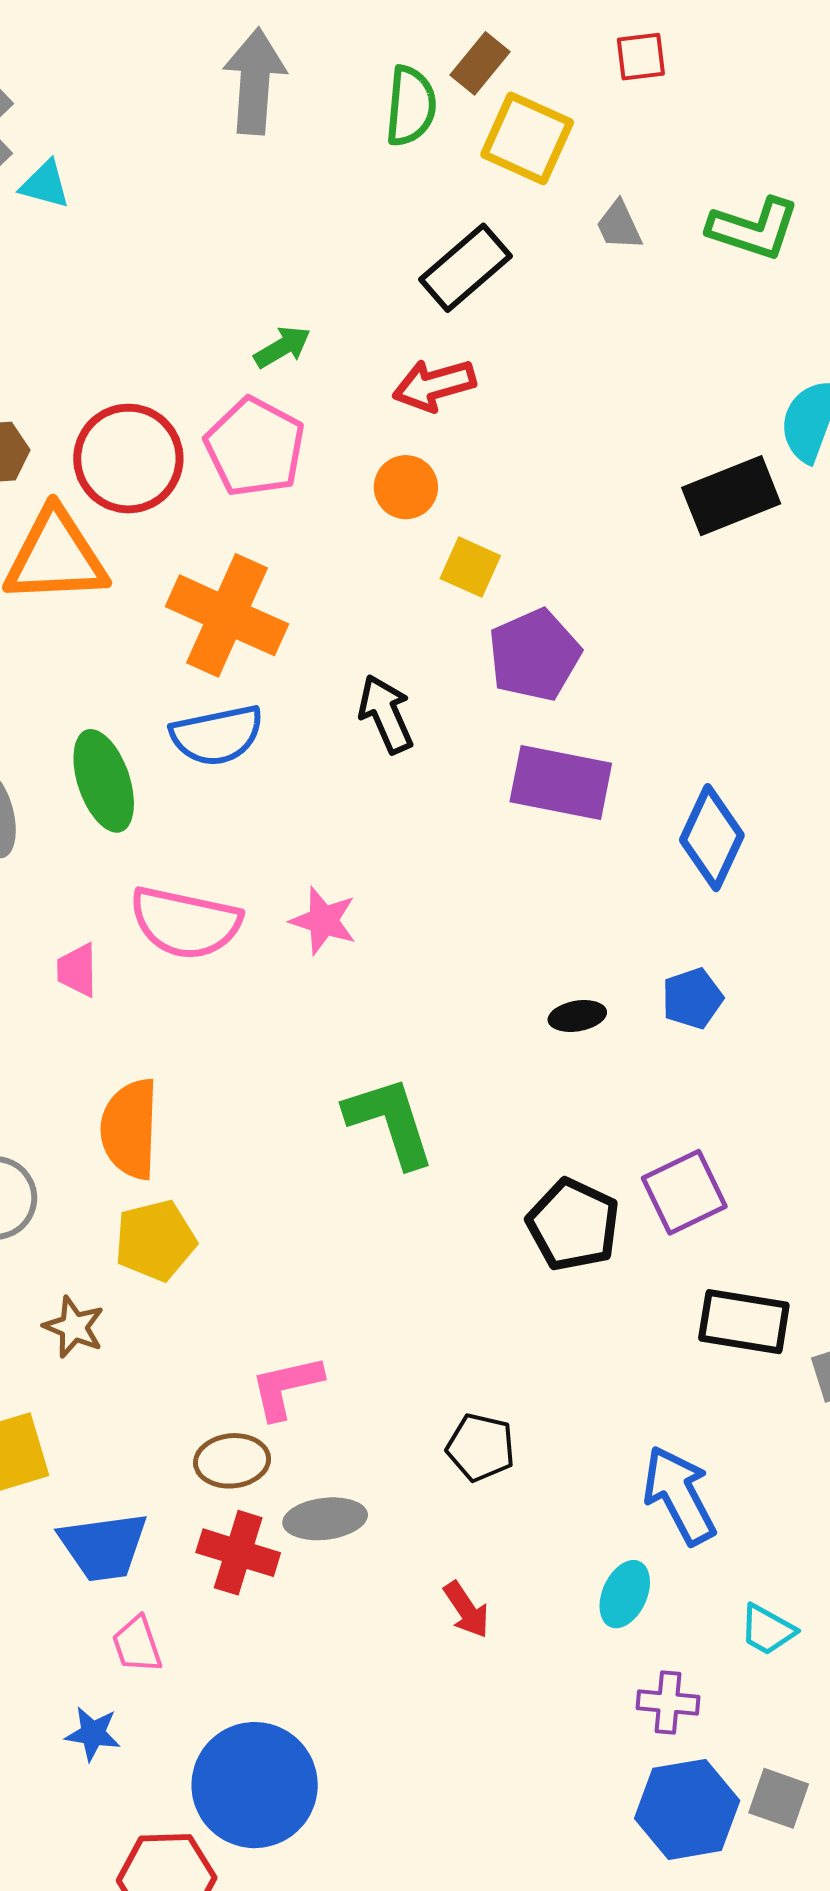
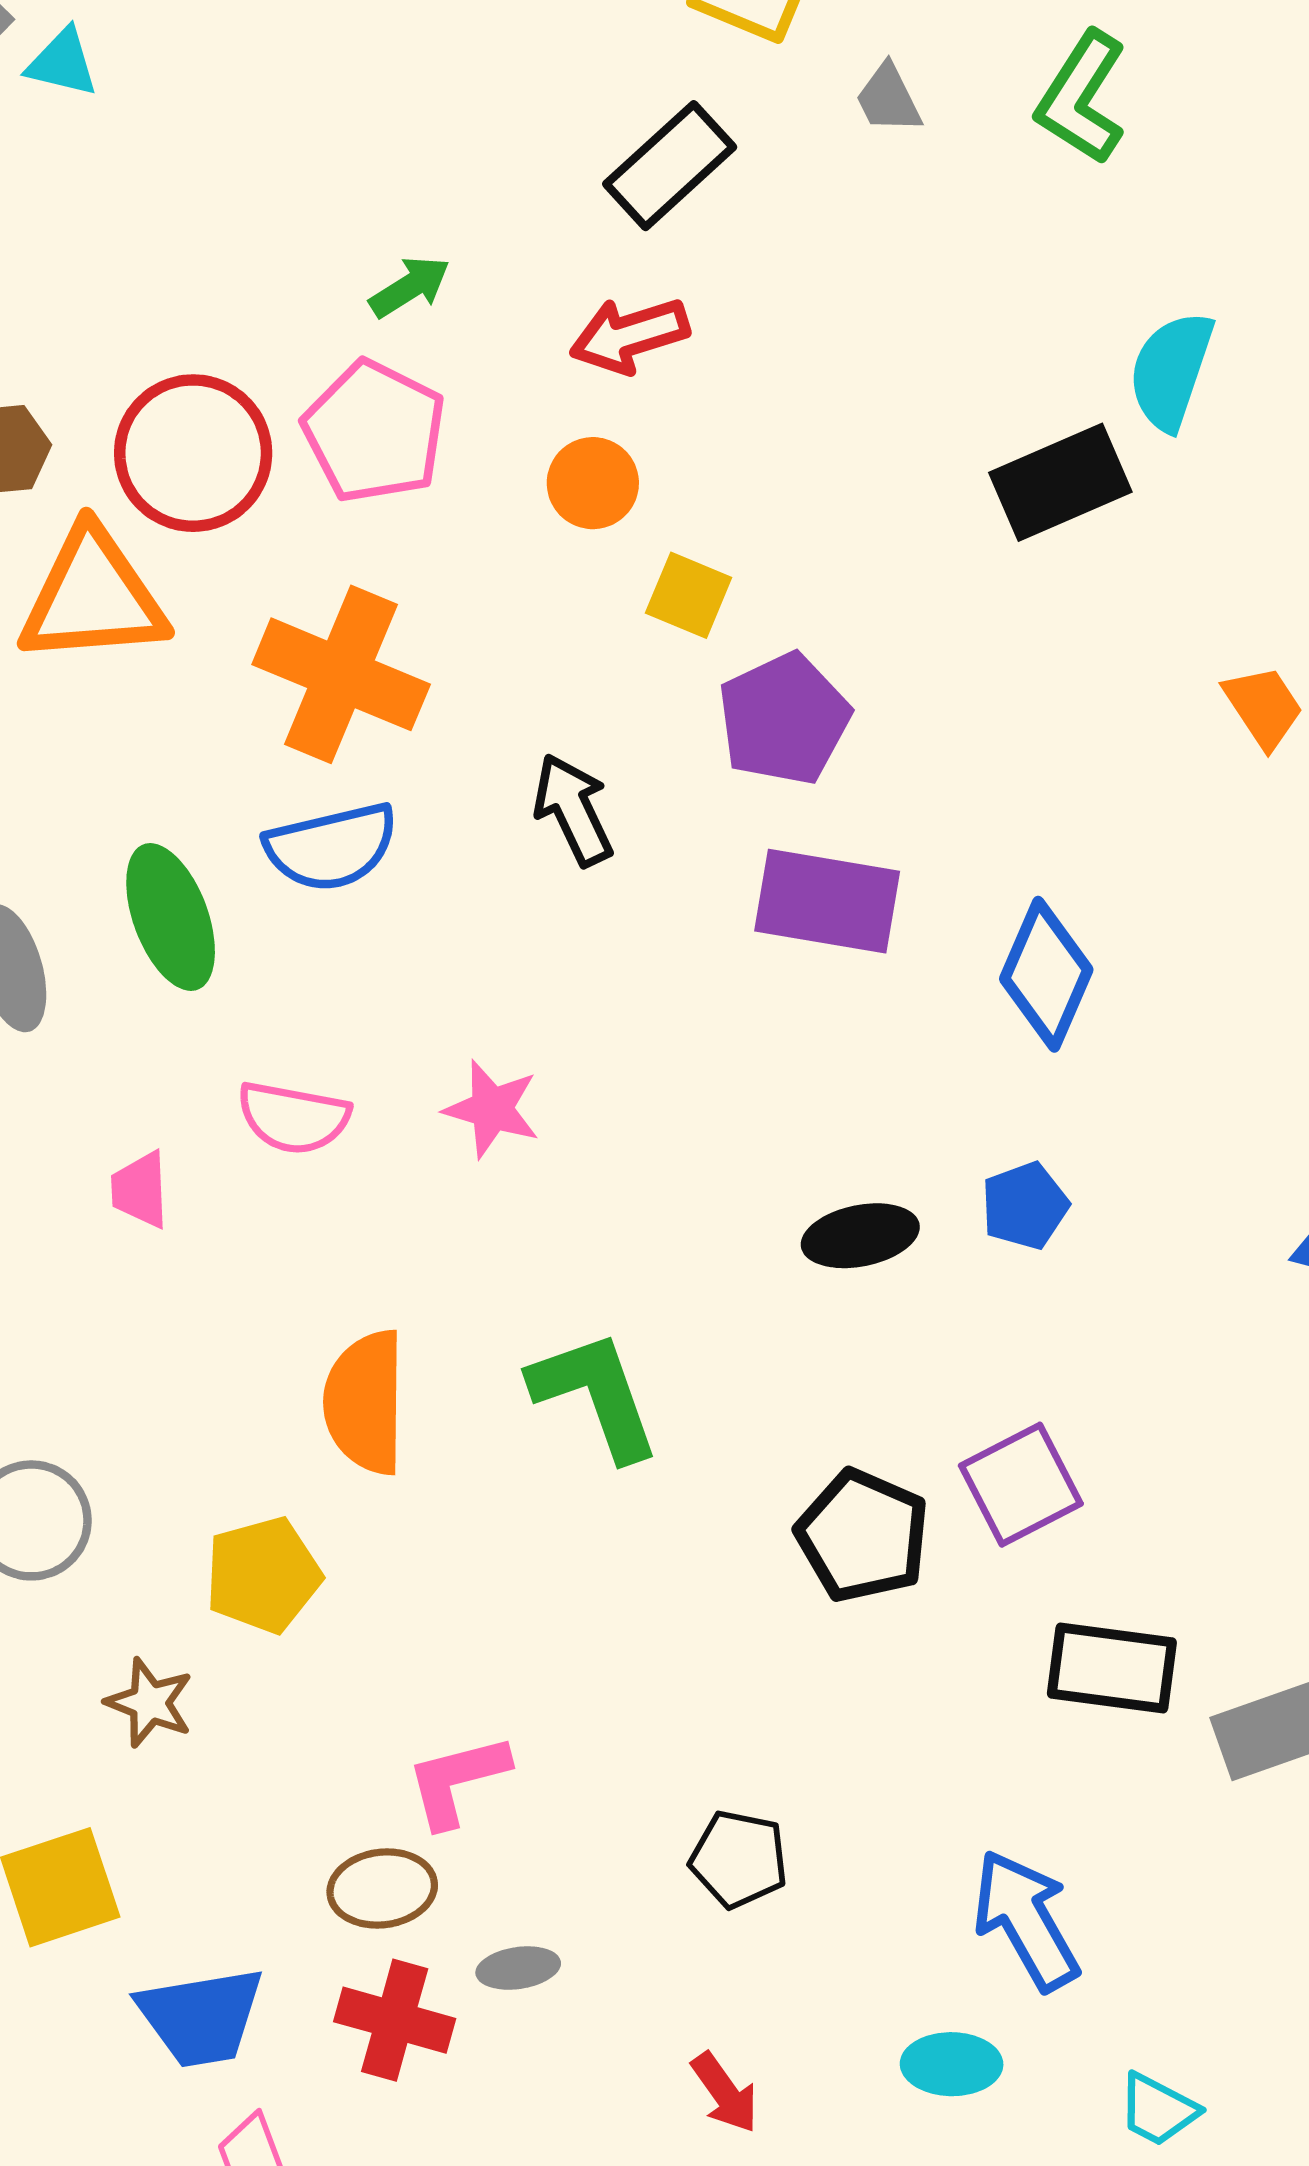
green L-shape: (754, 229) -> (1082, 98), turned 106
pink semicircle: (185, 923) -> (293, 1118), size x0.7
black ellipse: (577, 1016) -> (860, 1236), size x1.4
orange semicircle: (130, 1129) -> (365, 1402), moved
gray ellipse: (325, 1519) -> (518, 1968), size x0.7
cyan ellipse: (625, 1594) -> (952, 2064), turned 68

